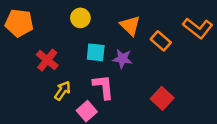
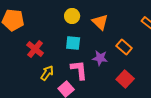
yellow circle: (80, 18) -> (72, 16), moved
orange rectangle: (161, 41) -> (124, 47), moved
purple star: (123, 59) -> (100, 58), moved

